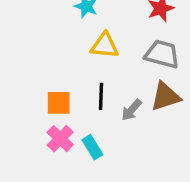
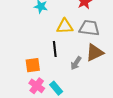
yellow triangle: (105, 45) -> (65, 26), moved
black line: (101, 96) -> (55, 49), moved

